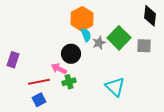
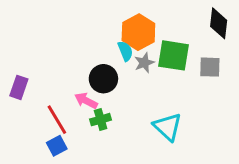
orange hexagon: (82, 19) -> (138, 32), moved
green square: (119, 38) -> (173, 55), turned -35
red line: (39, 82) -> (57, 120), turned 70

